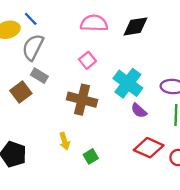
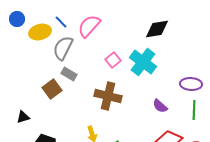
pink semicircle: (94, 23) -> (89, 26), moved, turned -50
cyan cross: (128, 83) -> (143, 62), moved

